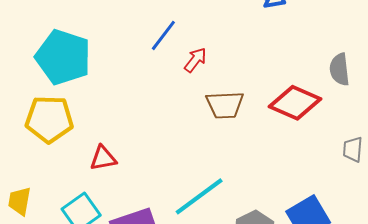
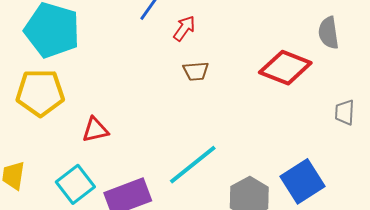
brown trapezoid: (225, 105) -> (196, 71), moved, size x0.7

